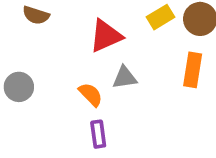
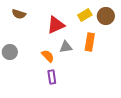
orange rectangle: (193, 70) -> (90, 42), moved

